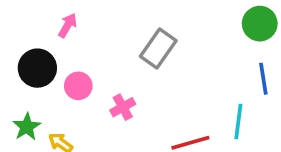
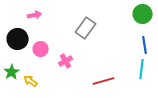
pink arrow: (68, 25) -> (35, 15), turned 48
cyan line: (238, 121) -> (142, 69), moved

